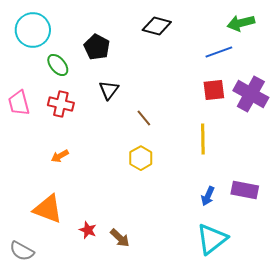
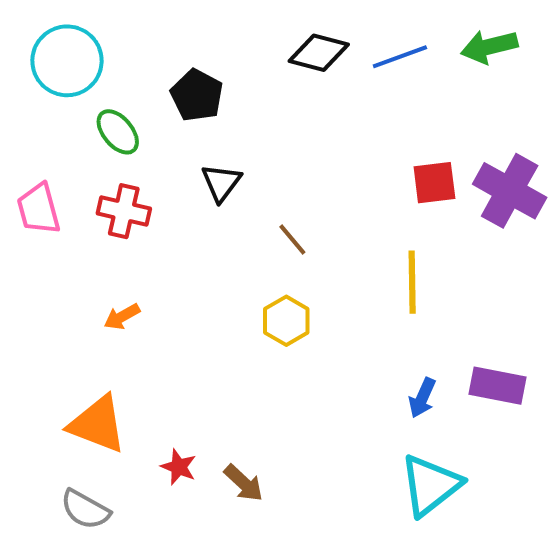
blue line: (219, 52) -> (400, 57), moved
gray semicircle: (22, 251) -> (85, 510), moved

